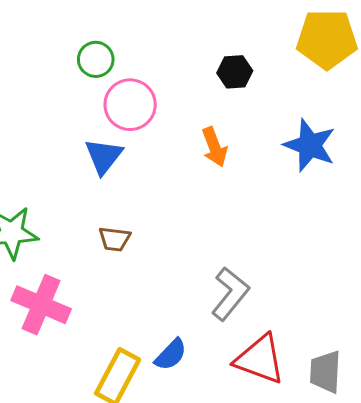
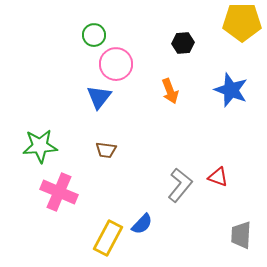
red triangle: (260, 359) -> (218, 177), moved, size x0.6

